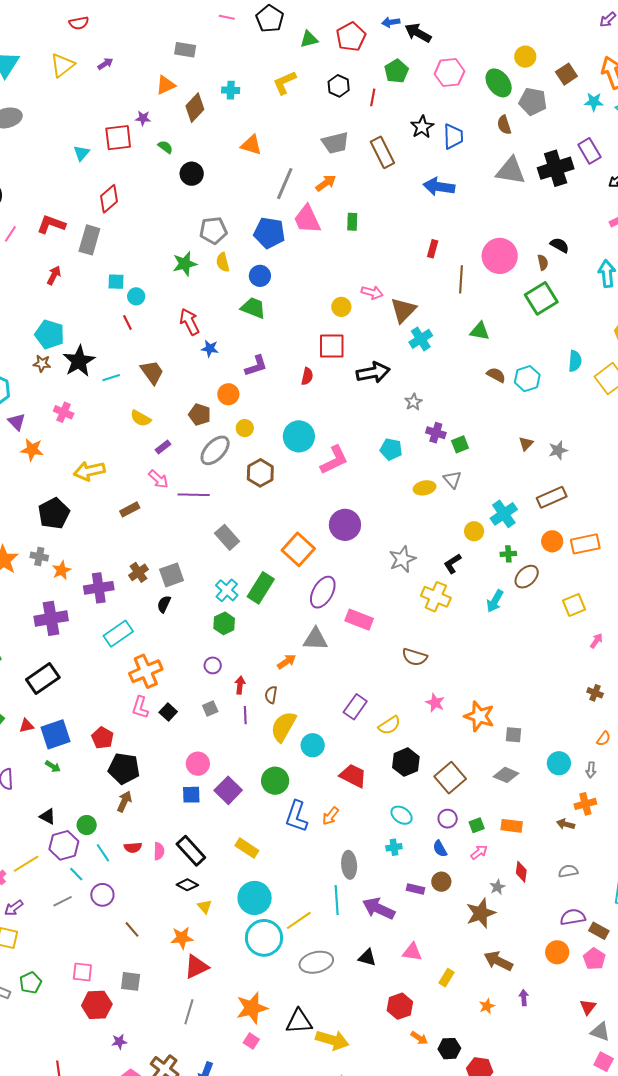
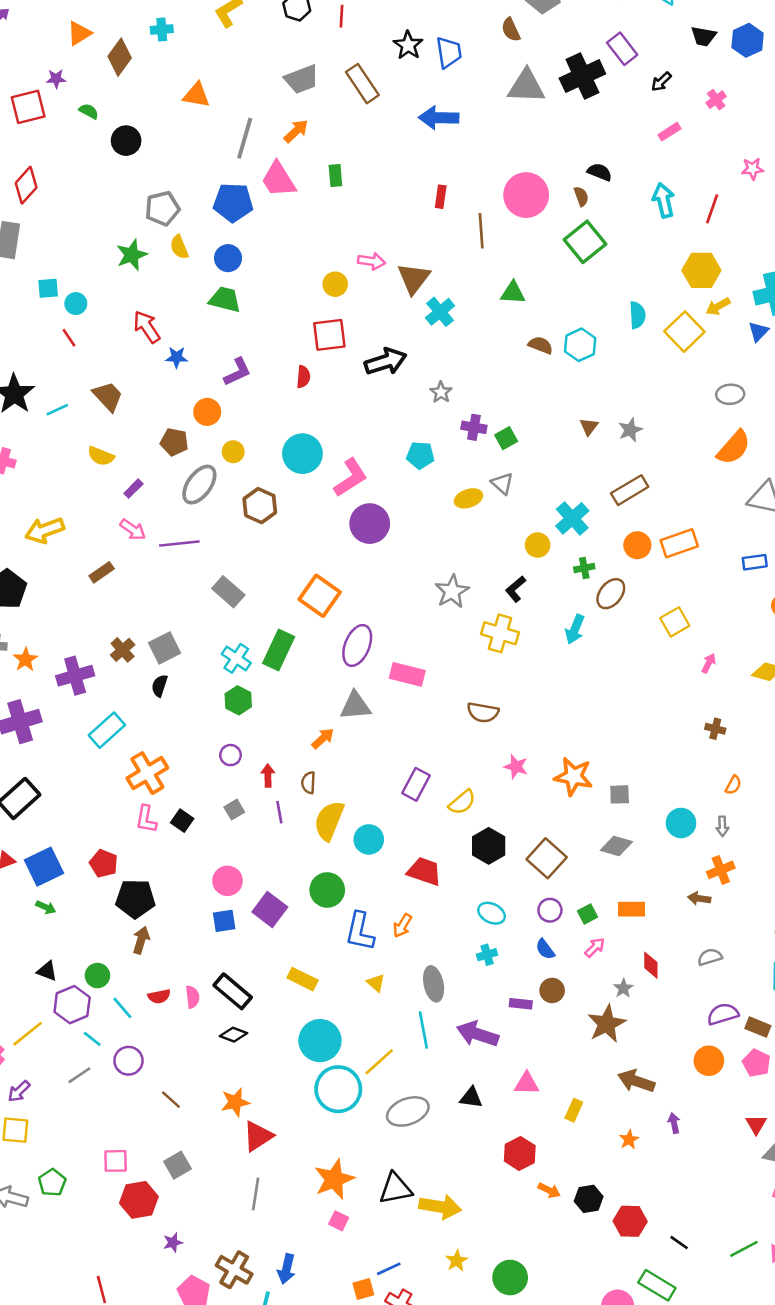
purple circle: (345, 525) -> (370, 524), moved
yellow triangle: (205, 907) -> (376, 983), moved
gray square: (131, 981) -> (177, 1165), turned -30

